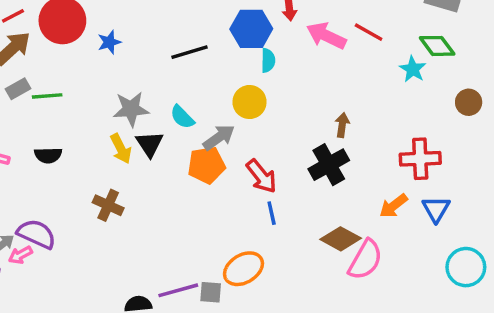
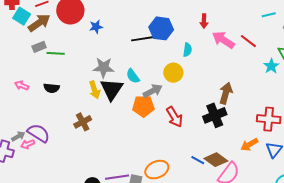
blue hexagon: (251, 29) -> (161, 28), moved
brown arrow: (342, 125) -> (226, 93), size x1.5
black triangle: (150, 144) -> (112, 89), size x1.4
brown cross: (108, 205) -> (83, 122), turned 30
blue line: (272, 213) -> (198, 160), moved, turned -56

